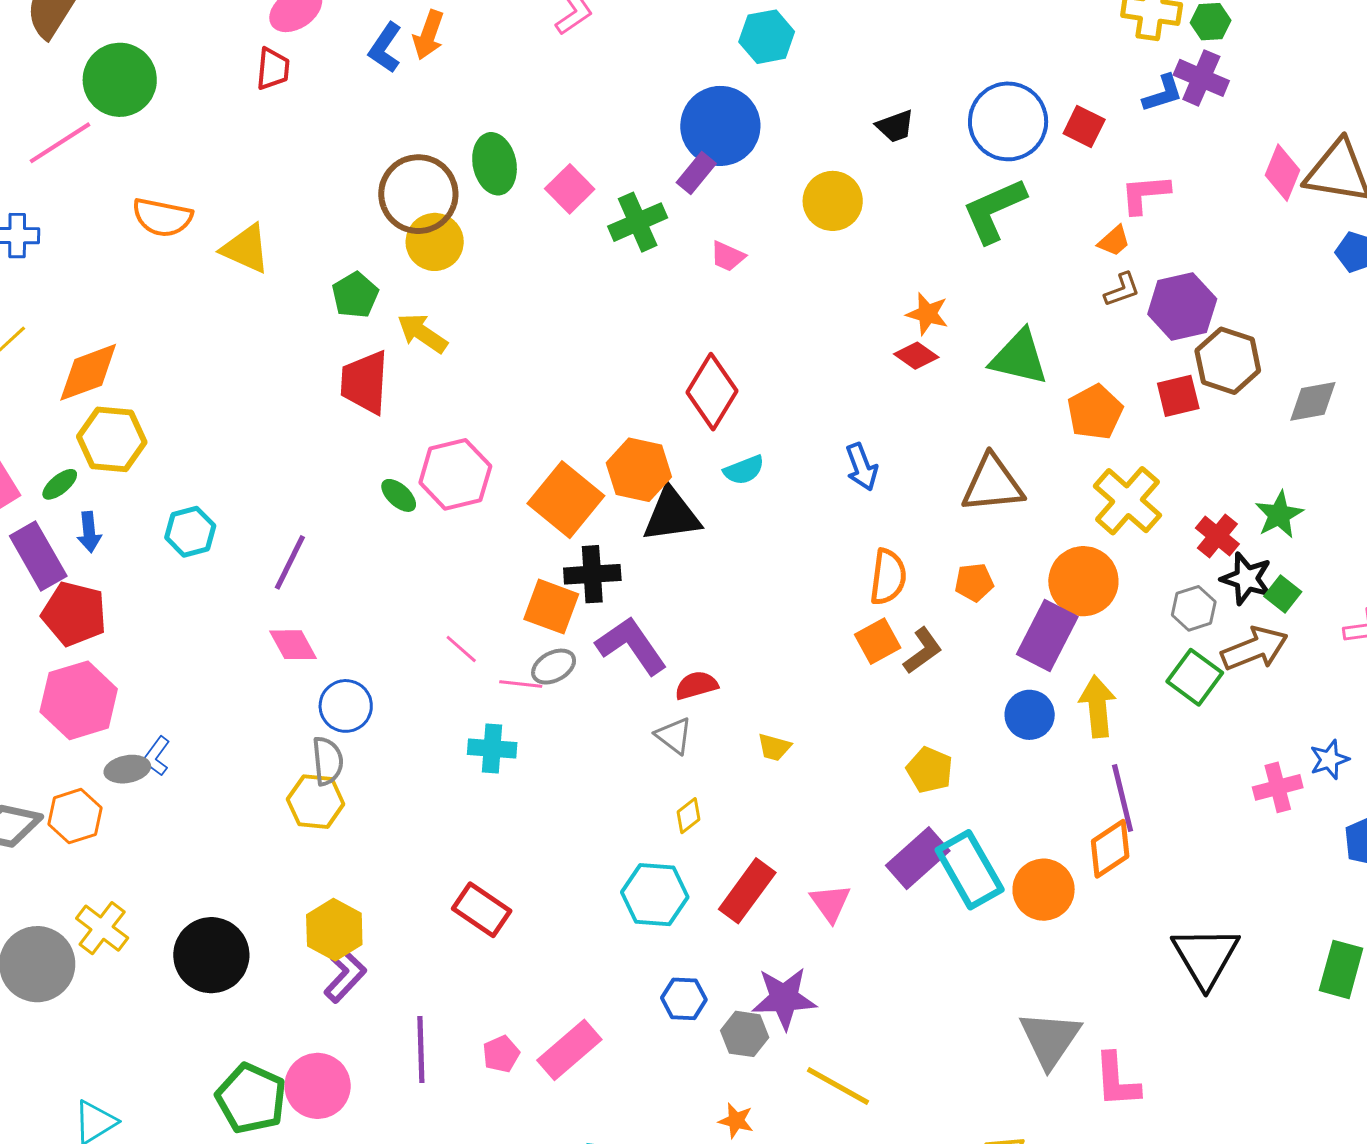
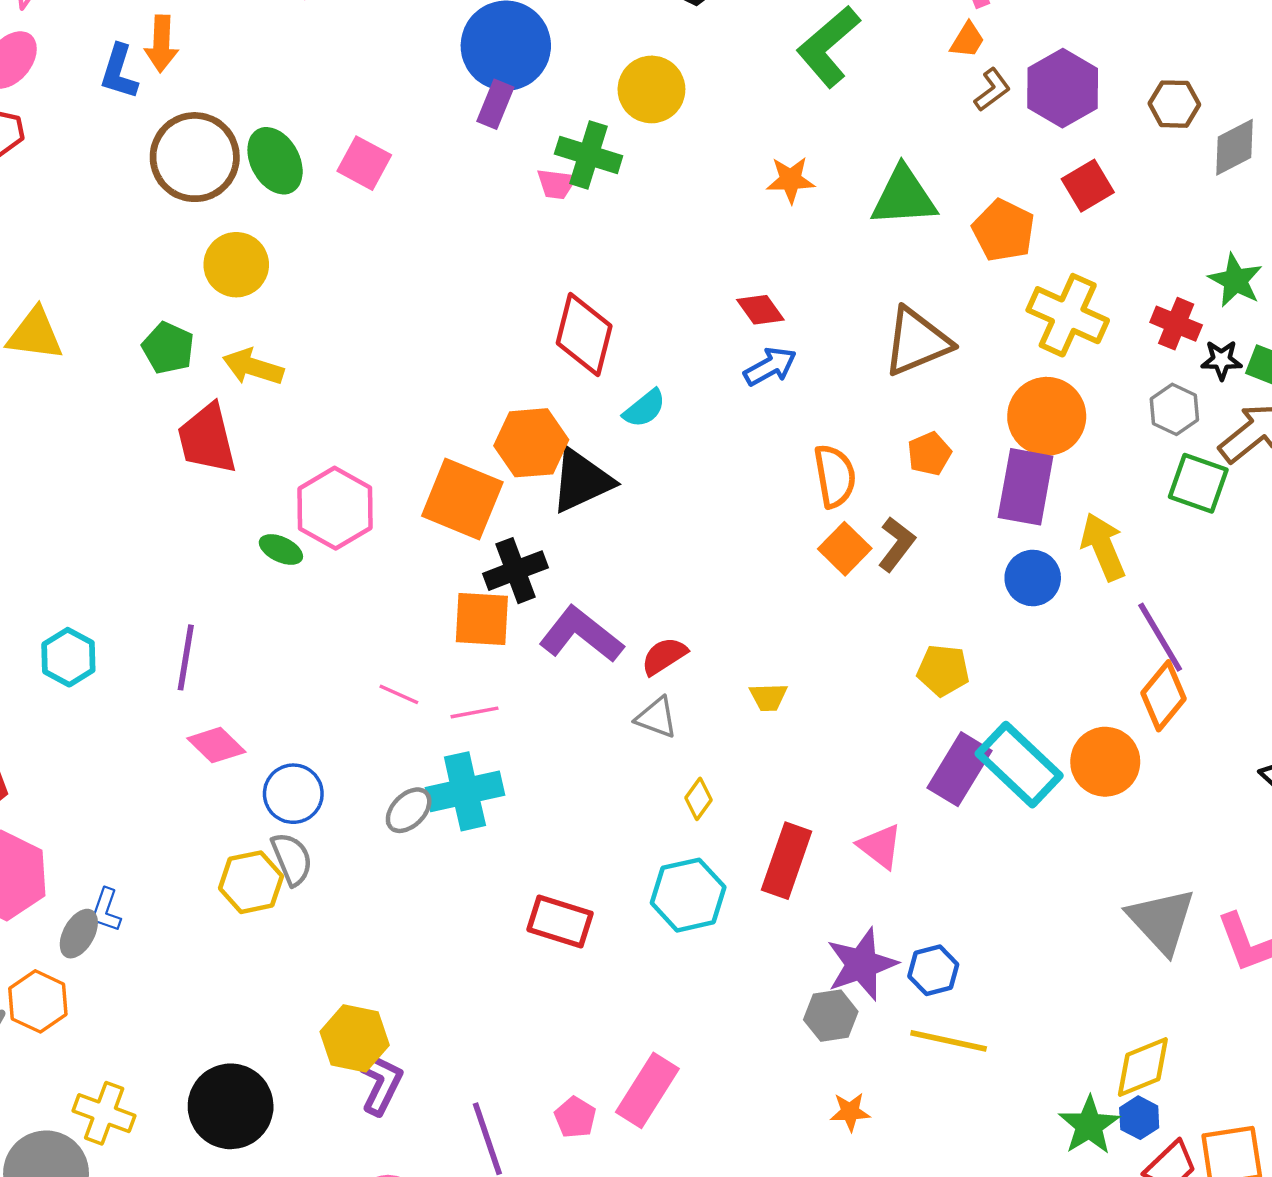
brown circle: (418, 194) -> (195, 157), moved
green cross: (638, 222) -> (589, 155), moved, turned -32
red diamond: (916, 356) -> (760, 310), moved, turned 36
brown hexagon: (1228, 361) -> (1174, 104), moved, size x0.7
blue arrow: (862, 467) -> (770, 366), turned -81
black star: (1247, 579) -> (1222, 360), size x0.7
gray ellipse: (554, 667) -> (409, 810), moved
cyan cross: (492, 749) -> (465, 791), size x1.4
gray ellipse: (127, 769) -> (79, 934), turned -33
yellow hexagon: (316, 802) -> (251, 882), moved
red rectangle: (482, 910) -> (560, 921), moved
blue hexagon: (684, 999) -> (933, 970), moved

